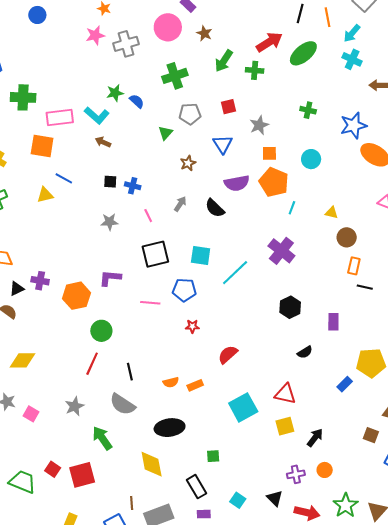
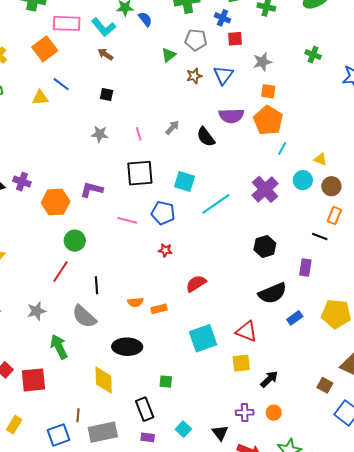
orange square: (42, 146) -> (45, 49), turned 35
cyan circle: (311, 159) -> (303, 180), moved
brown star: (188, 163) -> (194, 76), moved
blue cross: (133, 186) -> (223, 18), moved
black line: (365, 287) -> (320, 237), moved
black semicircle: (305, 352) -> (272, 293), size x1.8
blue rectangle: (345, 384) -> (295, 318), moved

